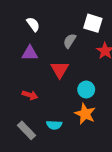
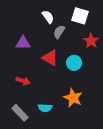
white semicircle: (33, 24) -> (48, 17), moved
red triangle: (60, 70) -> (50, 58), turned -30
cyan circle: (86, 90) -> (74, 63), moved

